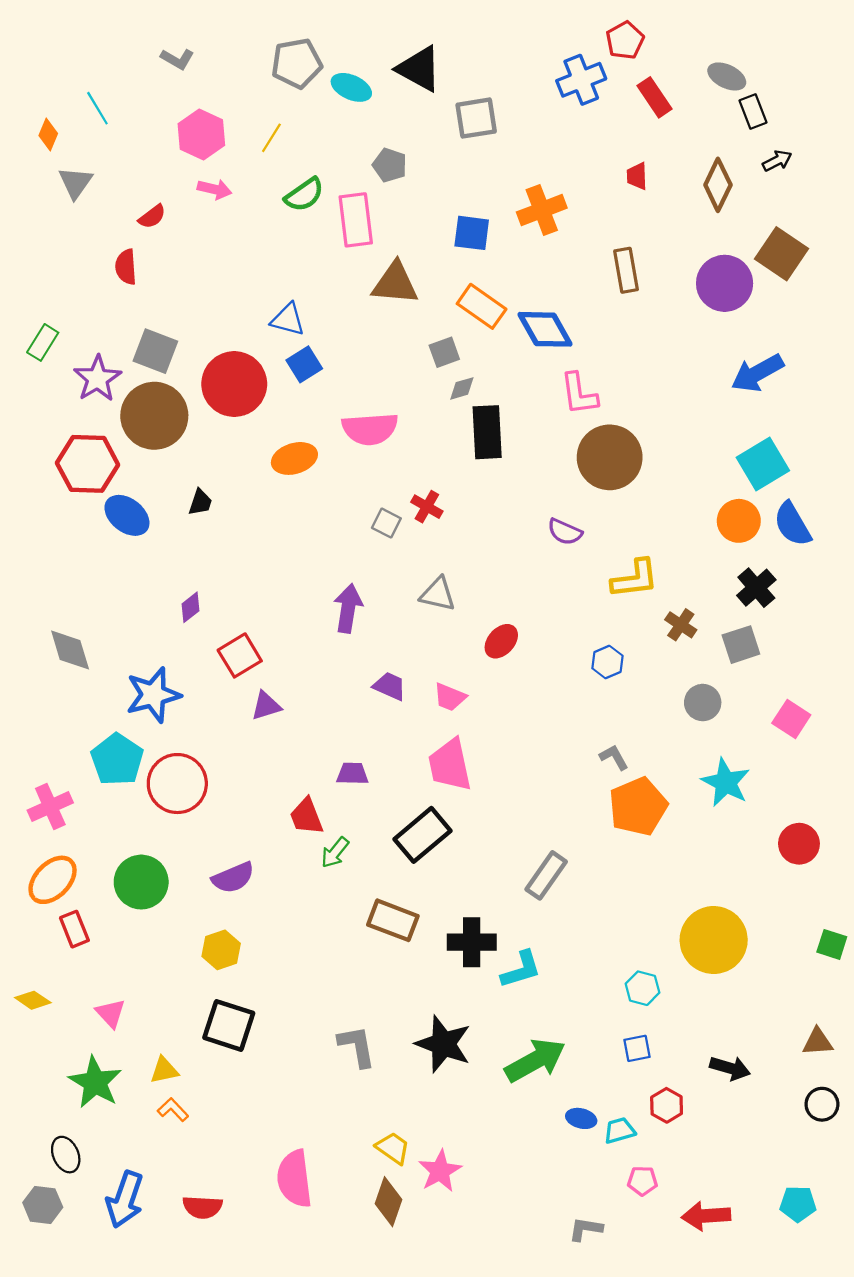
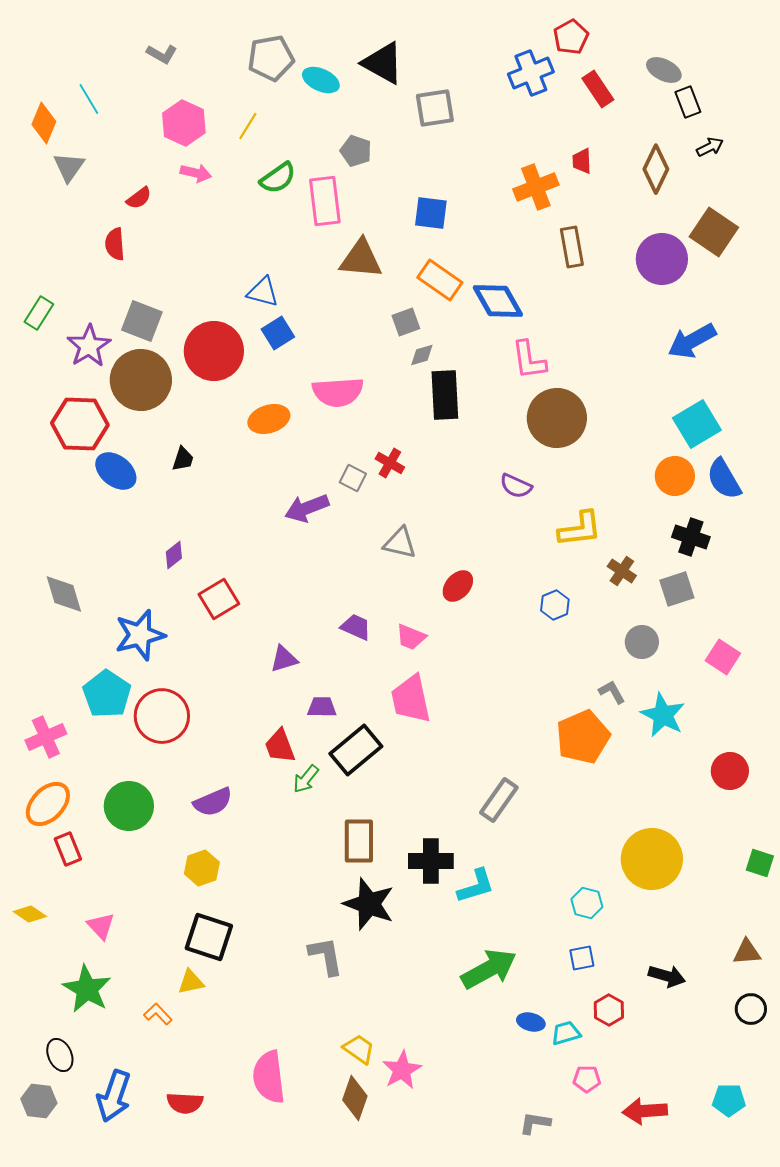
orange diamond: (48, 134) -> (44, 123), size x1.4
orange cross: (542, 210) -> (536, 187), moved
black cross: (756, 588) -> (691, 537), turned -30
purple arrow: (348, 608) -> (307, 508), moved, turned -120
purple triangle: (266, 706) -> (284, 659), moved
gray L-shape: (614, 757) -> (612, 692), moved
black rectangle: (422, 835) -> (356, 750), moved
brown rectangle: (393, 920) -> (359, 841), turned 69
black star: (443, 1044) -> (369, 904), moved
yellow triangle: (164, 1070) -> (191, 982), moved

